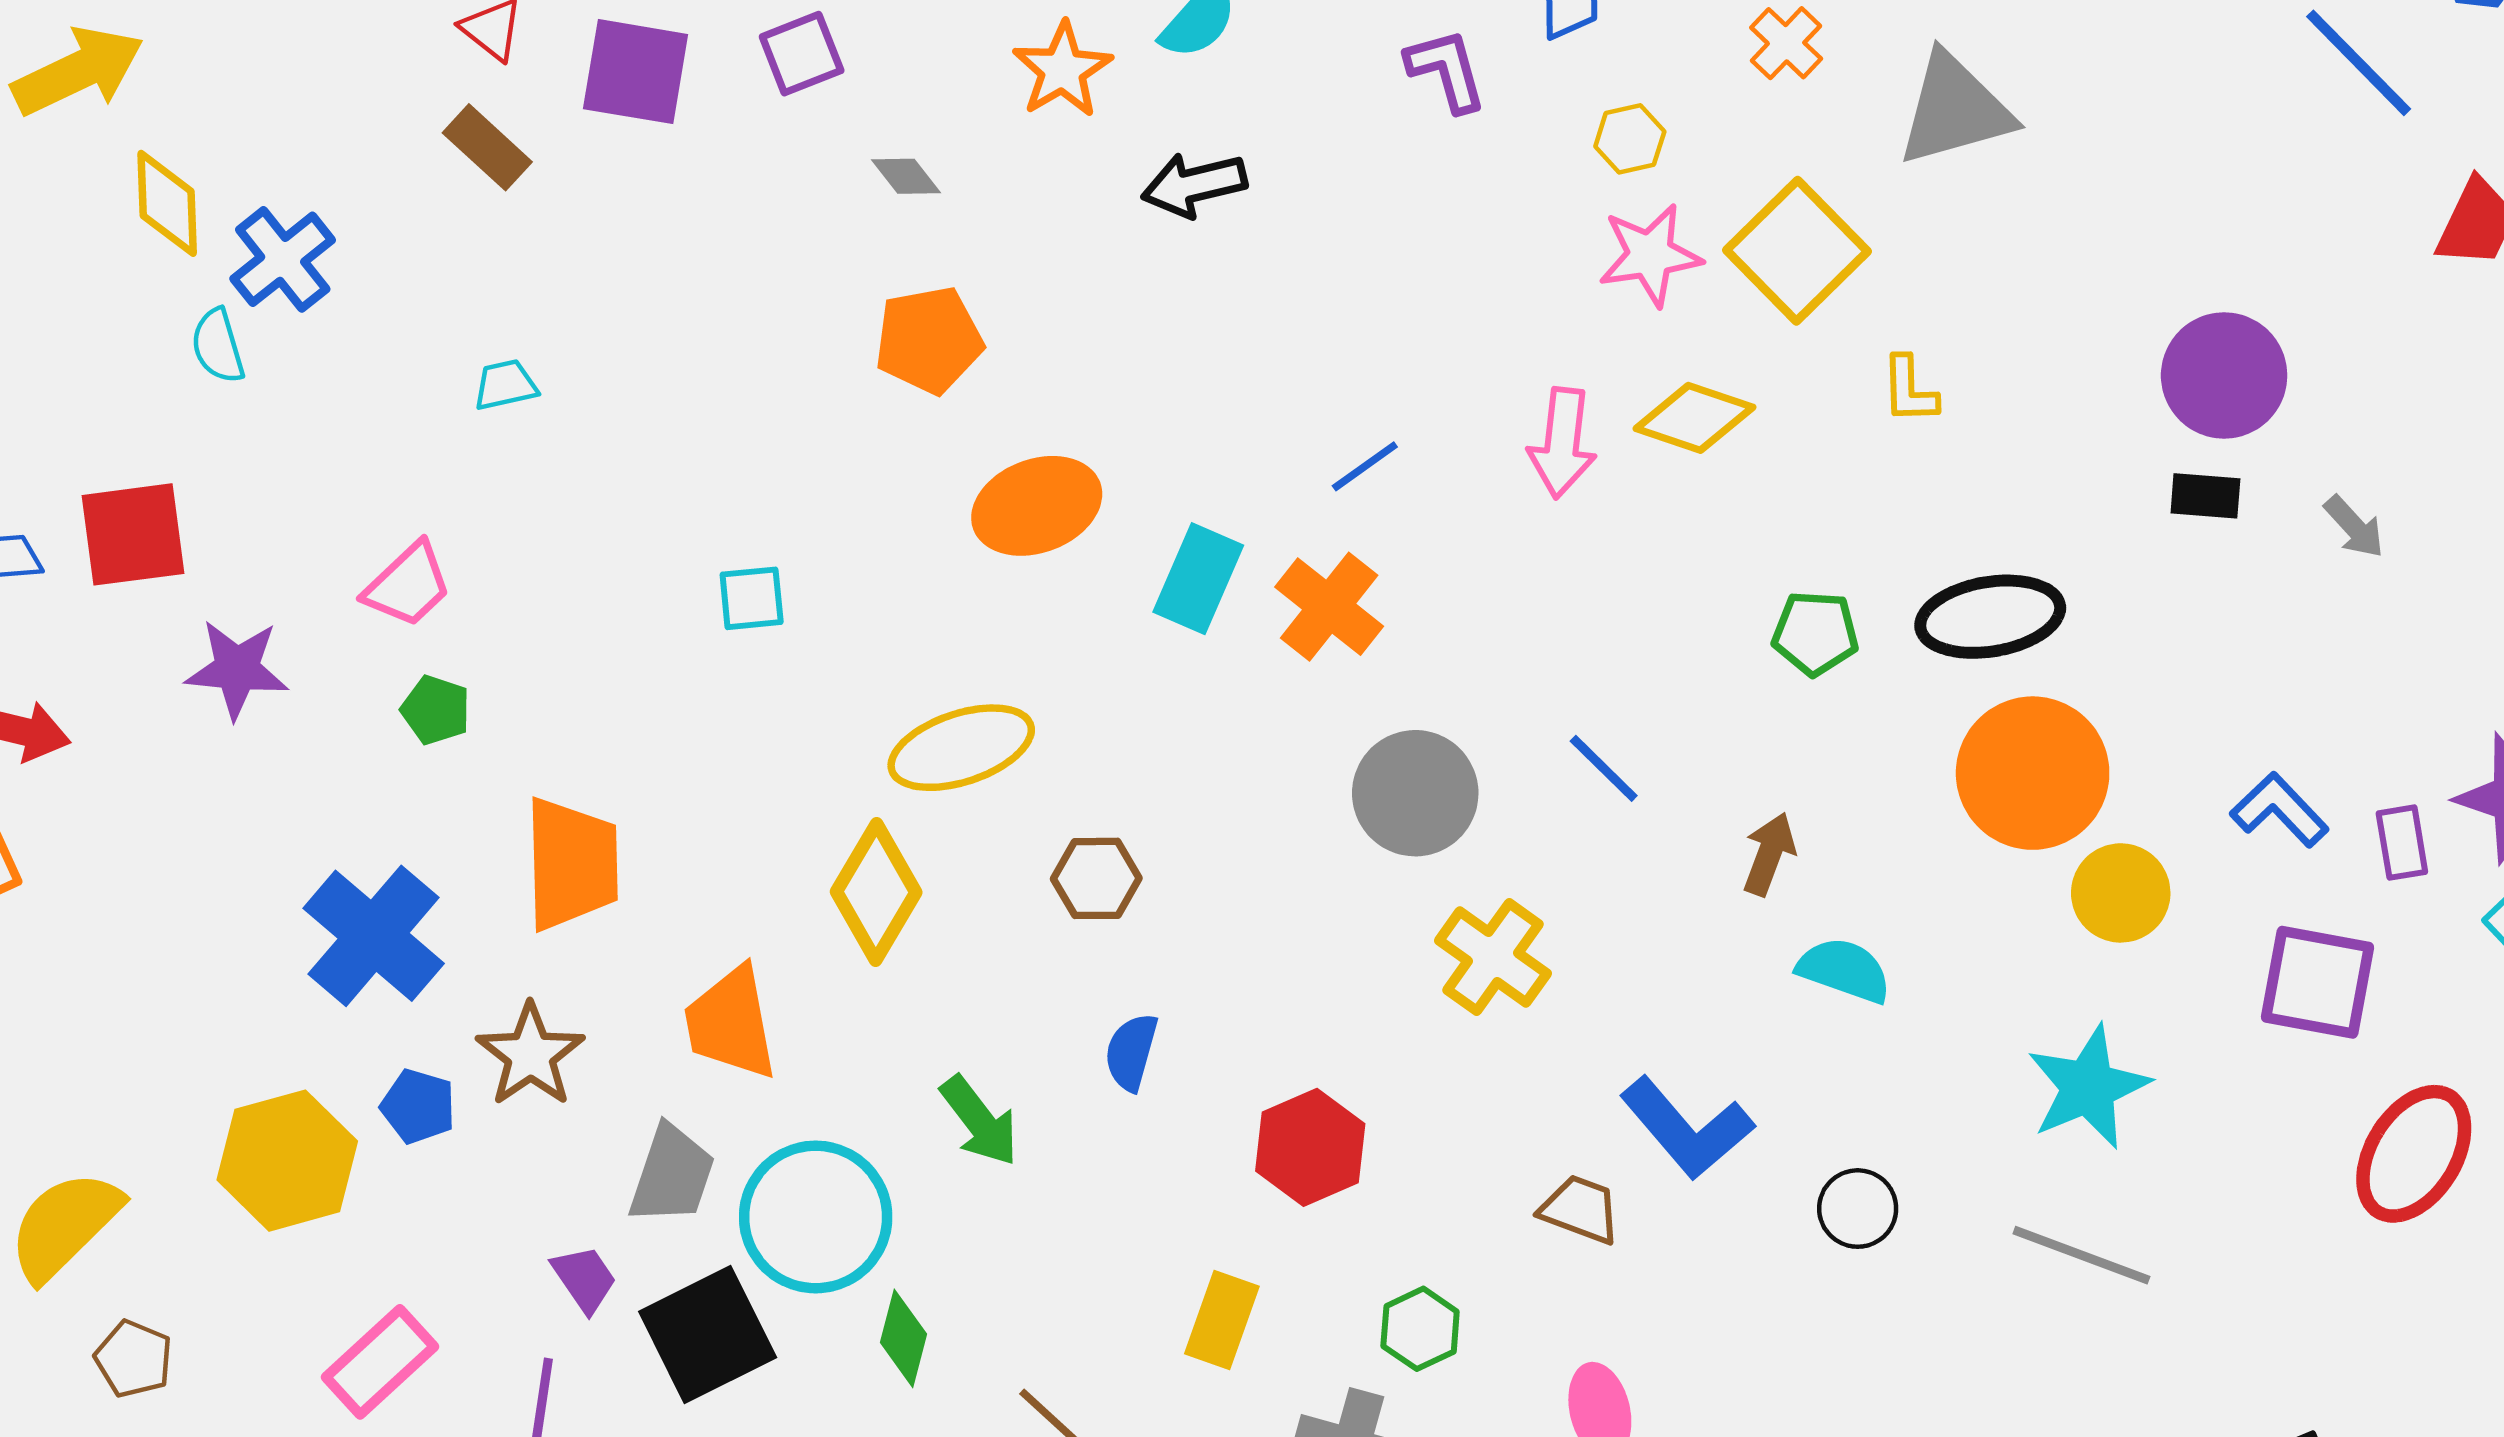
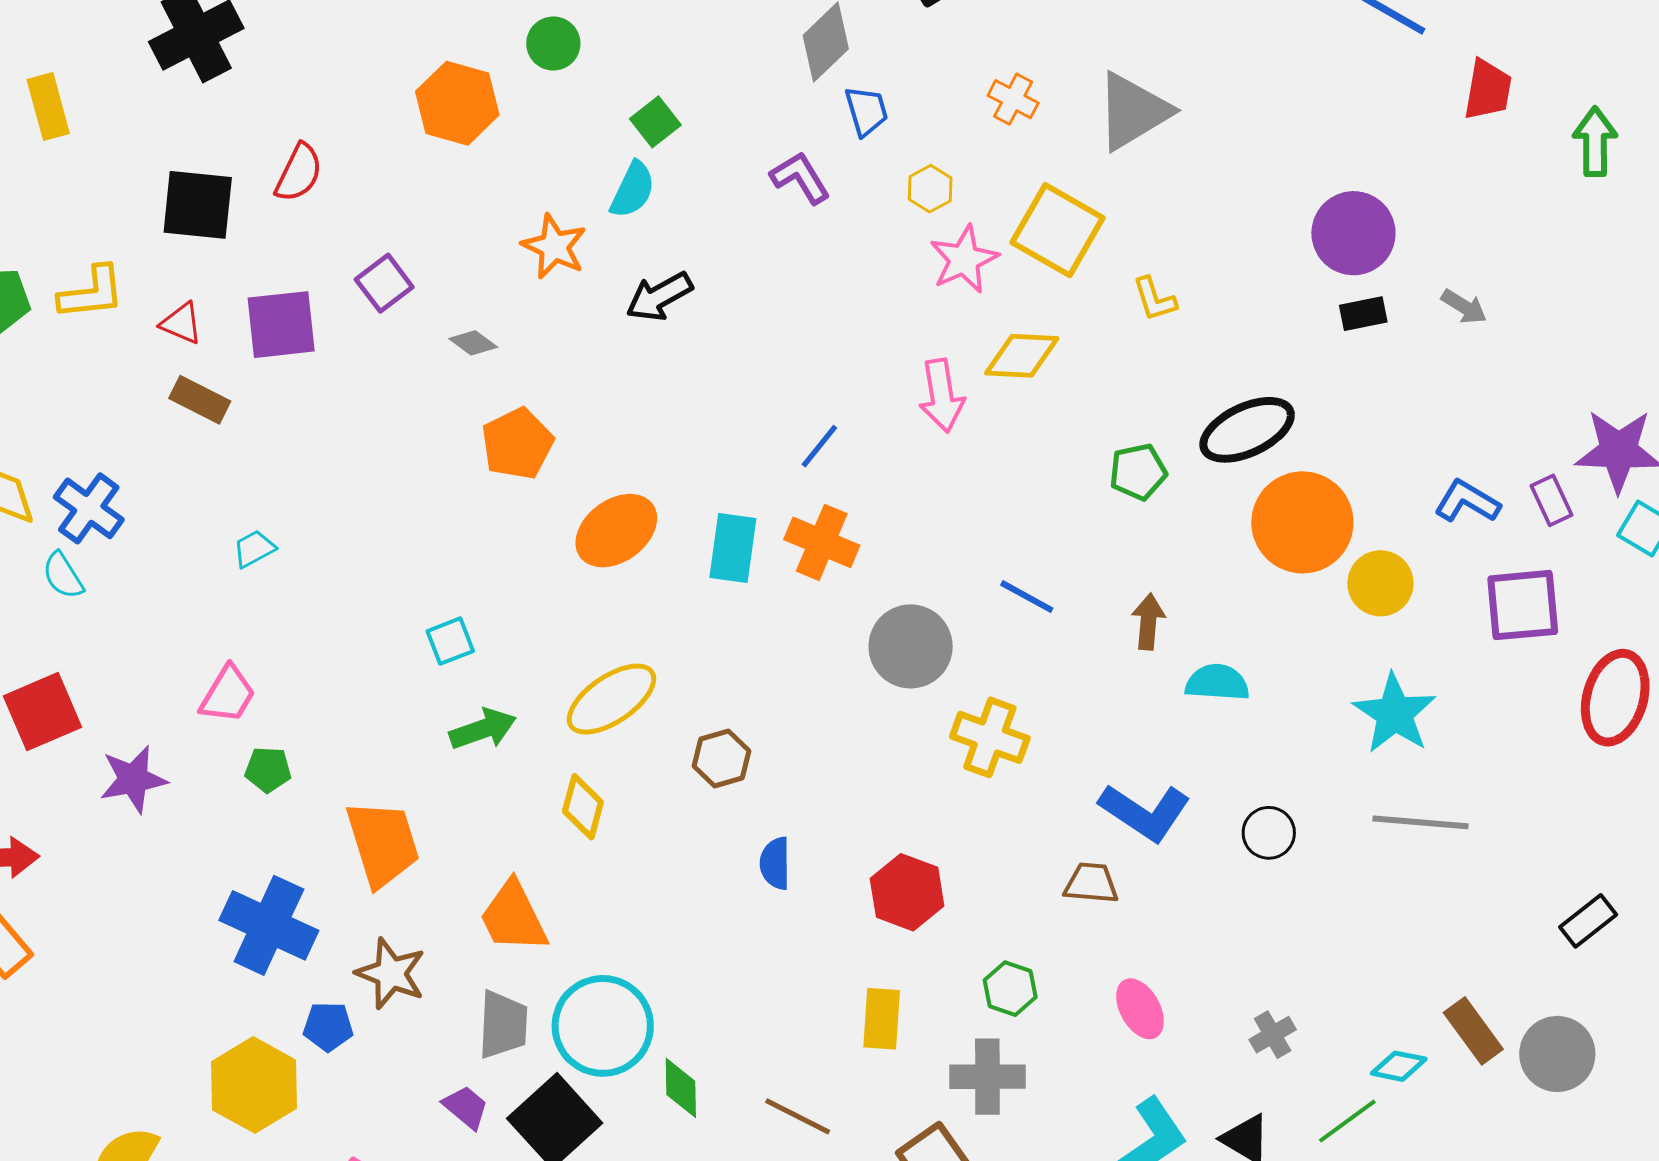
yellow diamond: (876, 892) -> (583, 807), size x0.7
green arrow: (979, 1121) -> (483, 729), moved, turned -56

